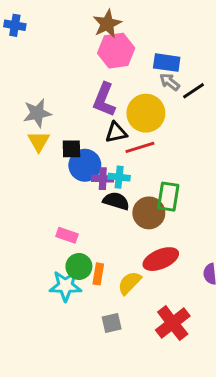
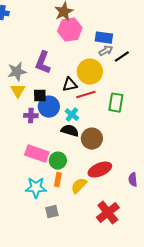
gray arrow: (170, 82) -> (106, 51), turned 112
purple L-shape: (104, 100) -> (43, 63), moved
cyan cross: (119, 177) -> (72, 115), turned 32
purple cross: (103, 179) -> (31, 116), moved
green rectangle: (168, 197) -> (116, 103), moved
pink rectangle: (67, 235) -> (37, 154), size x1.6
green circle: (79, 266) -> (58, 161), moved
gray square: (112, 323) -> (52, 212), moved

